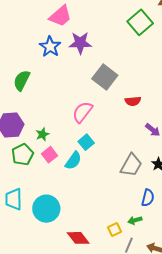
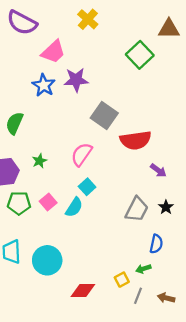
red semicircle: (133, 101) -> (136, 140), size x1.8
green star: (42, 134) -> (39, 161), moved
green pentagon: (23, 155) -> (19, 203), turned 30
red diamond: (78, 238) -> (83, 290), turned -50

